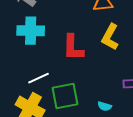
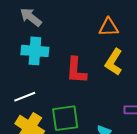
white line: (39, 78) -> (25, 97), moved

